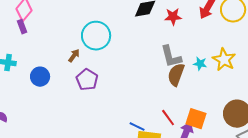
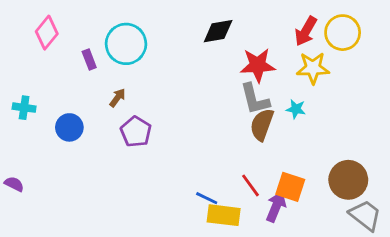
red star: (173, 17) -> (258, 65), moved, size x1.4
purple rectangle: (22, 27) -> (89, 59), moved
cyan circle: (96, 36) -> (126, 44), moved
yellow star: (224, 60) -> (313, 68), moved, turned -30

